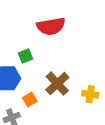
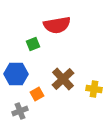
green square: (26, 56) -> (33, 44), moved

